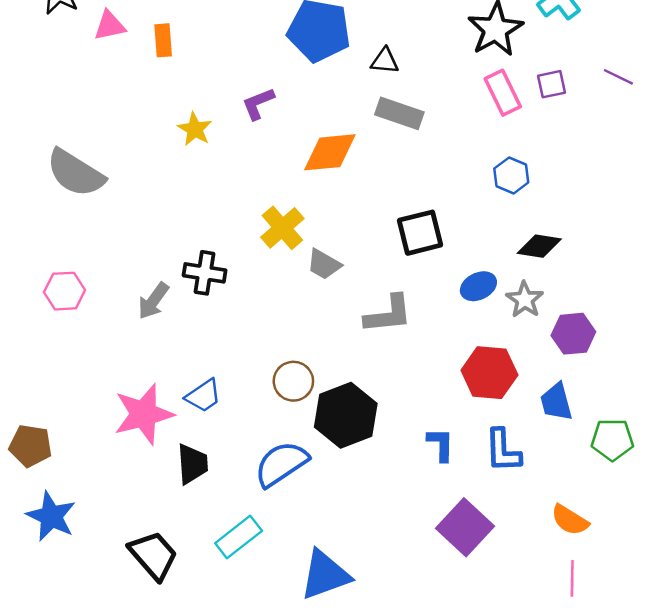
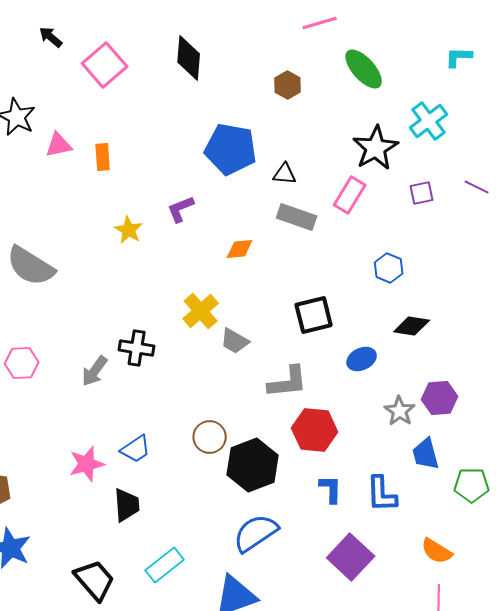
pink rectangle: (503, 93) -> (350, 195), moved, turned 57
orange diamond: (330, 152) -> (240, 249), size x0.6
gray star: (525, 300) -> (400, 411), moved
red hexagon: (489, 373) -> (315, 430), moved
pink star: (144, 414) -> (87, 464), size x0.7
blue semicircle: (281, 464) -> (256, 533), moved

